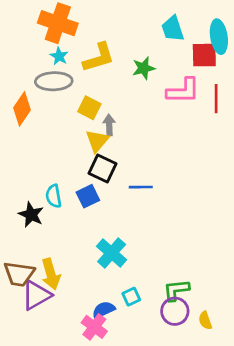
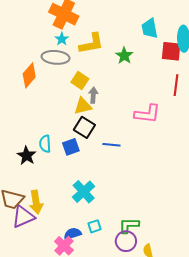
green star: (144, 68) -> (124, 56), turned -30
pink L-shape: (183, 91) -> (147, 114), moved
yellow triangle: (97, 141) -> (83, 106), turned 30

